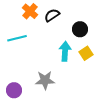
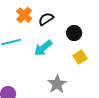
cyan arrow: (65, 51) -> (43, 48), moved, turned -132
gray star: (45, 80) -> (57, 84), moved, turned -30

